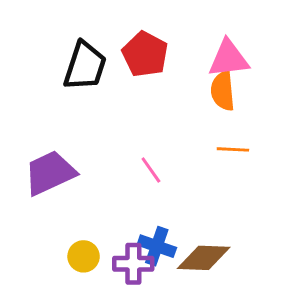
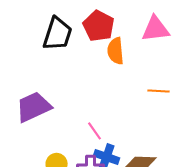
orange semicircle: (223, 91) -> (116, 51), moved
pink line: (151, 170) -> (95, 131), moved

